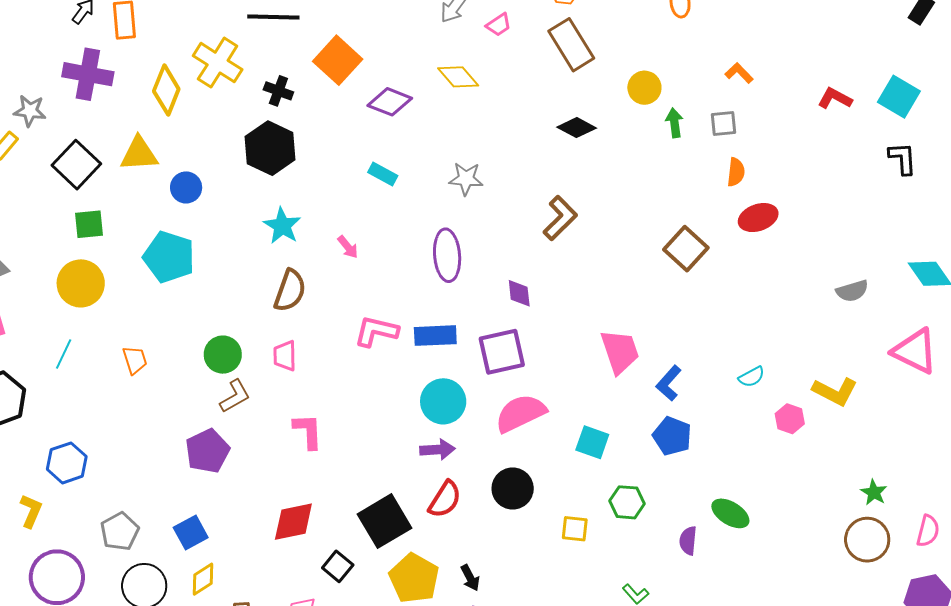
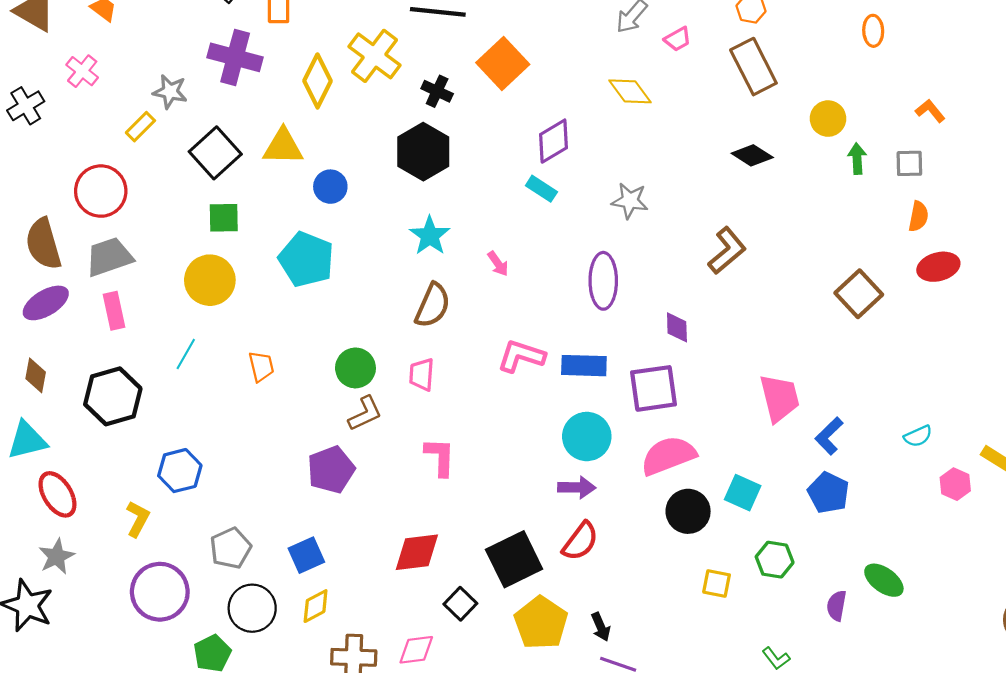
purple diamond: (390, 102) -> (553, 141), moved, turned -57
black circle: (513, 488) -> (688, 511), moved

